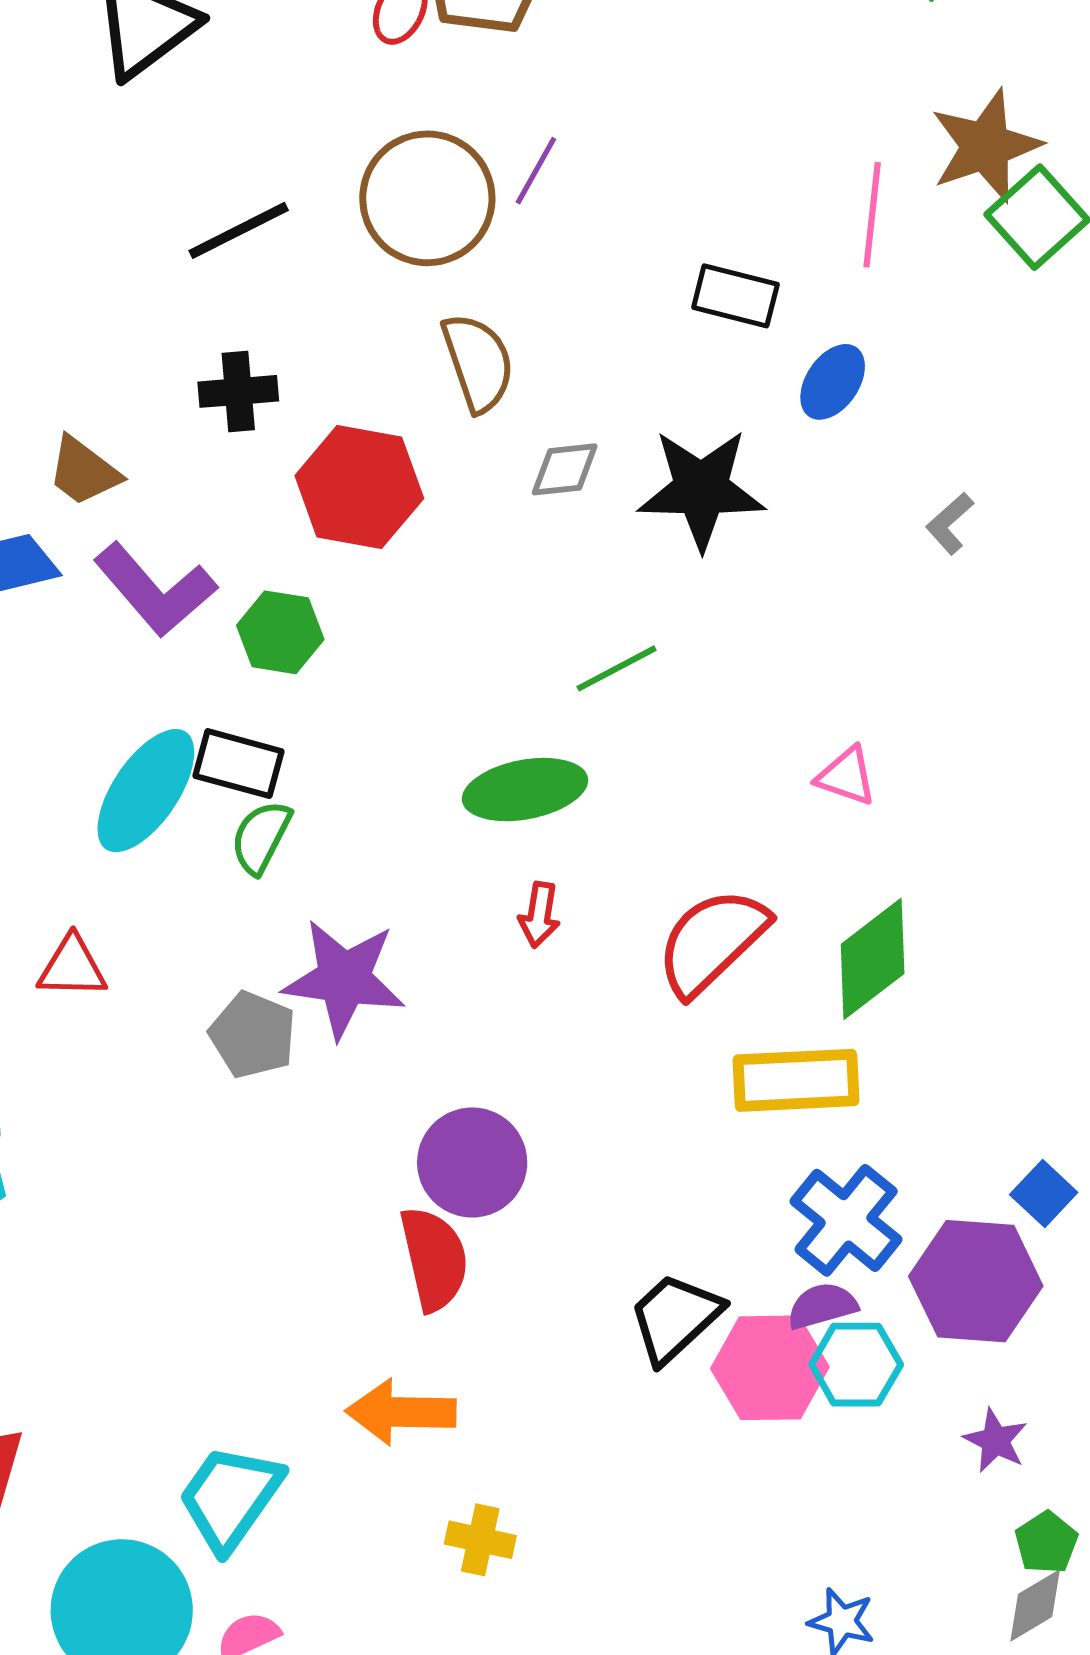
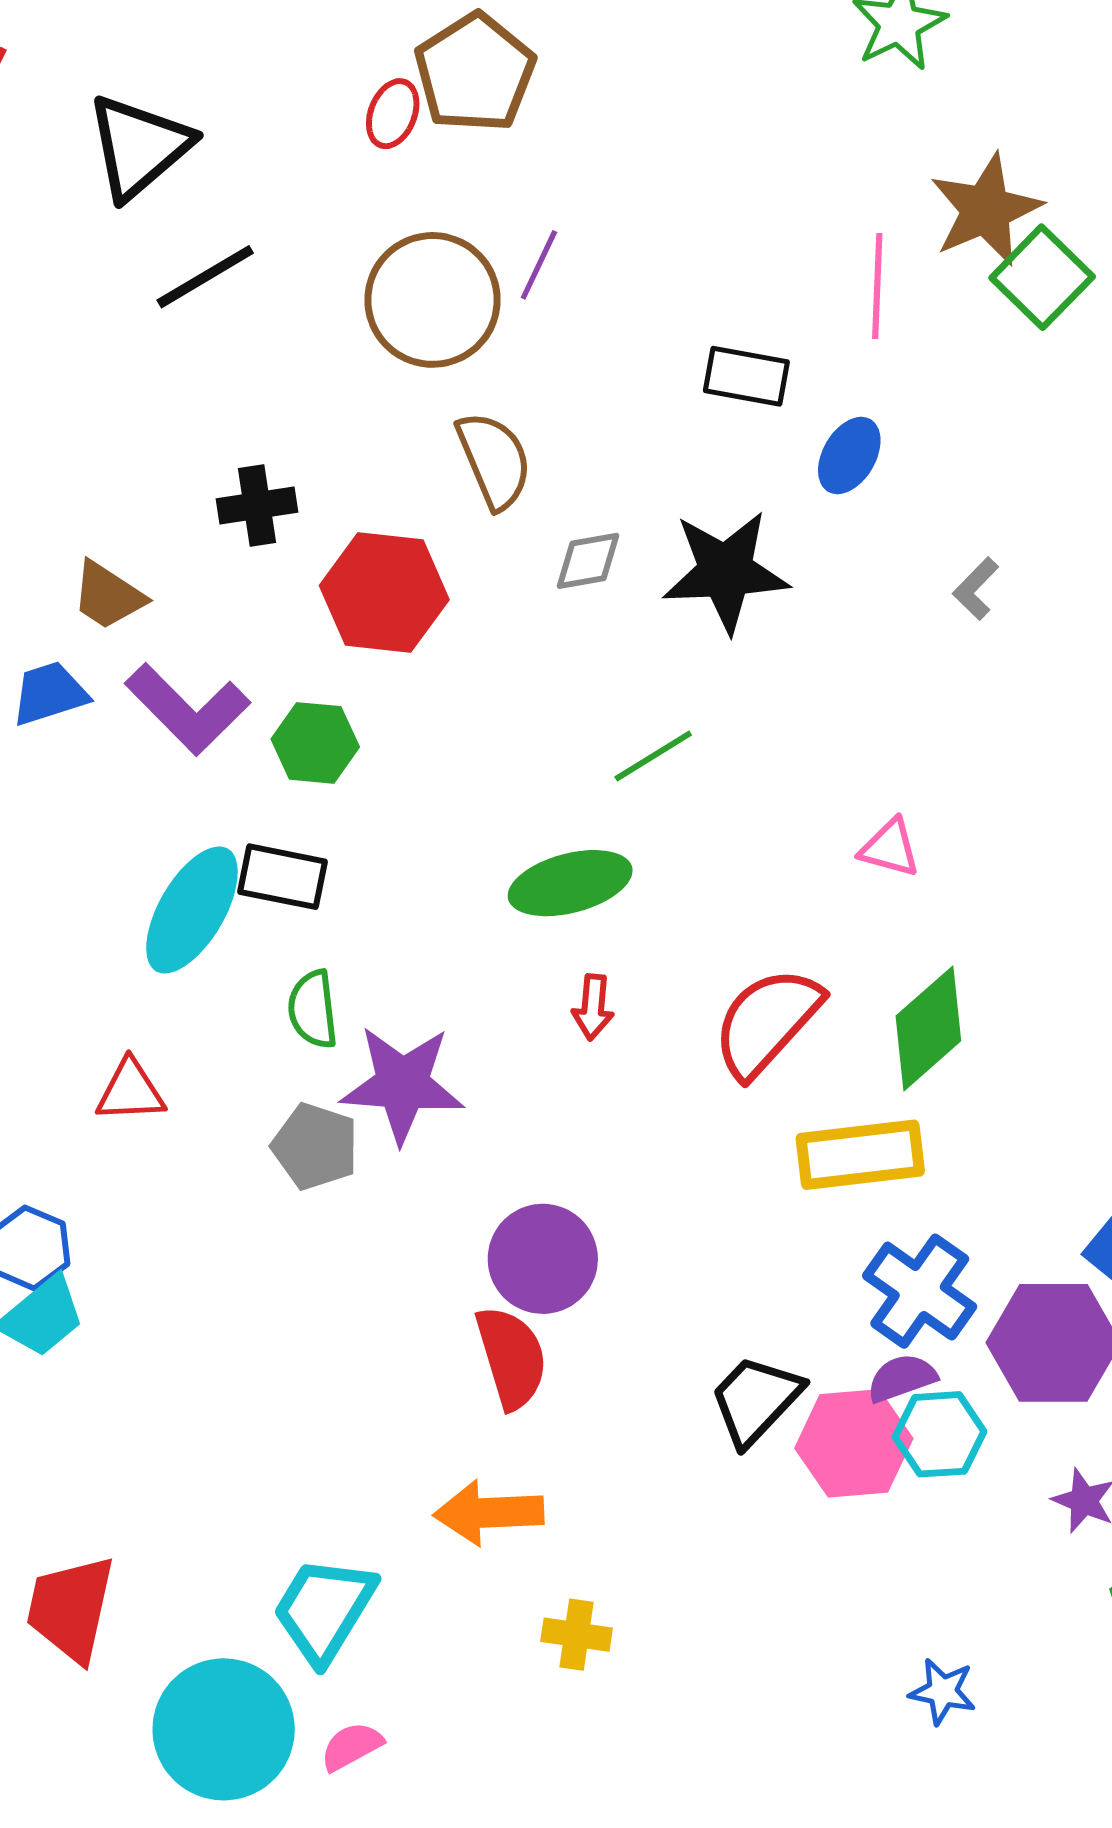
black line: (239, 230) -> (205, 277), moved
green semicircle: (261, 837) -> (313, 1009), moved, turned -30

